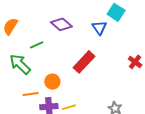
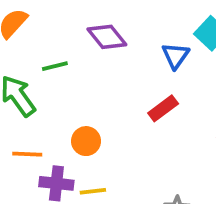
red rectangle: (84, 62) -> (163, 108), moved, size x0.7
orange circle: (52, 82) -> (86, 141), moved

